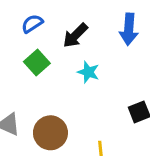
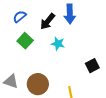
blue arrow: (129, 29) -> (70, 14), moved

